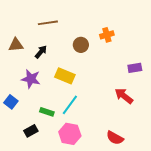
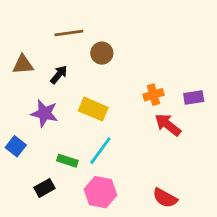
orange cross: (107, 35) -> (153, 95), moved
brown circle: (81, 45) -> (102, 53), moved
red arrow: (124, 96) -> (168, 125), moved

